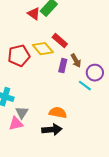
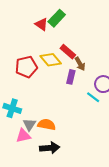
brown arrow: (76, 61) -> (80, 64), moved
orange semicircle: (58, 113) -> (47, 125), moved
black arrow: (52, 130) -> (50, 148), moved

